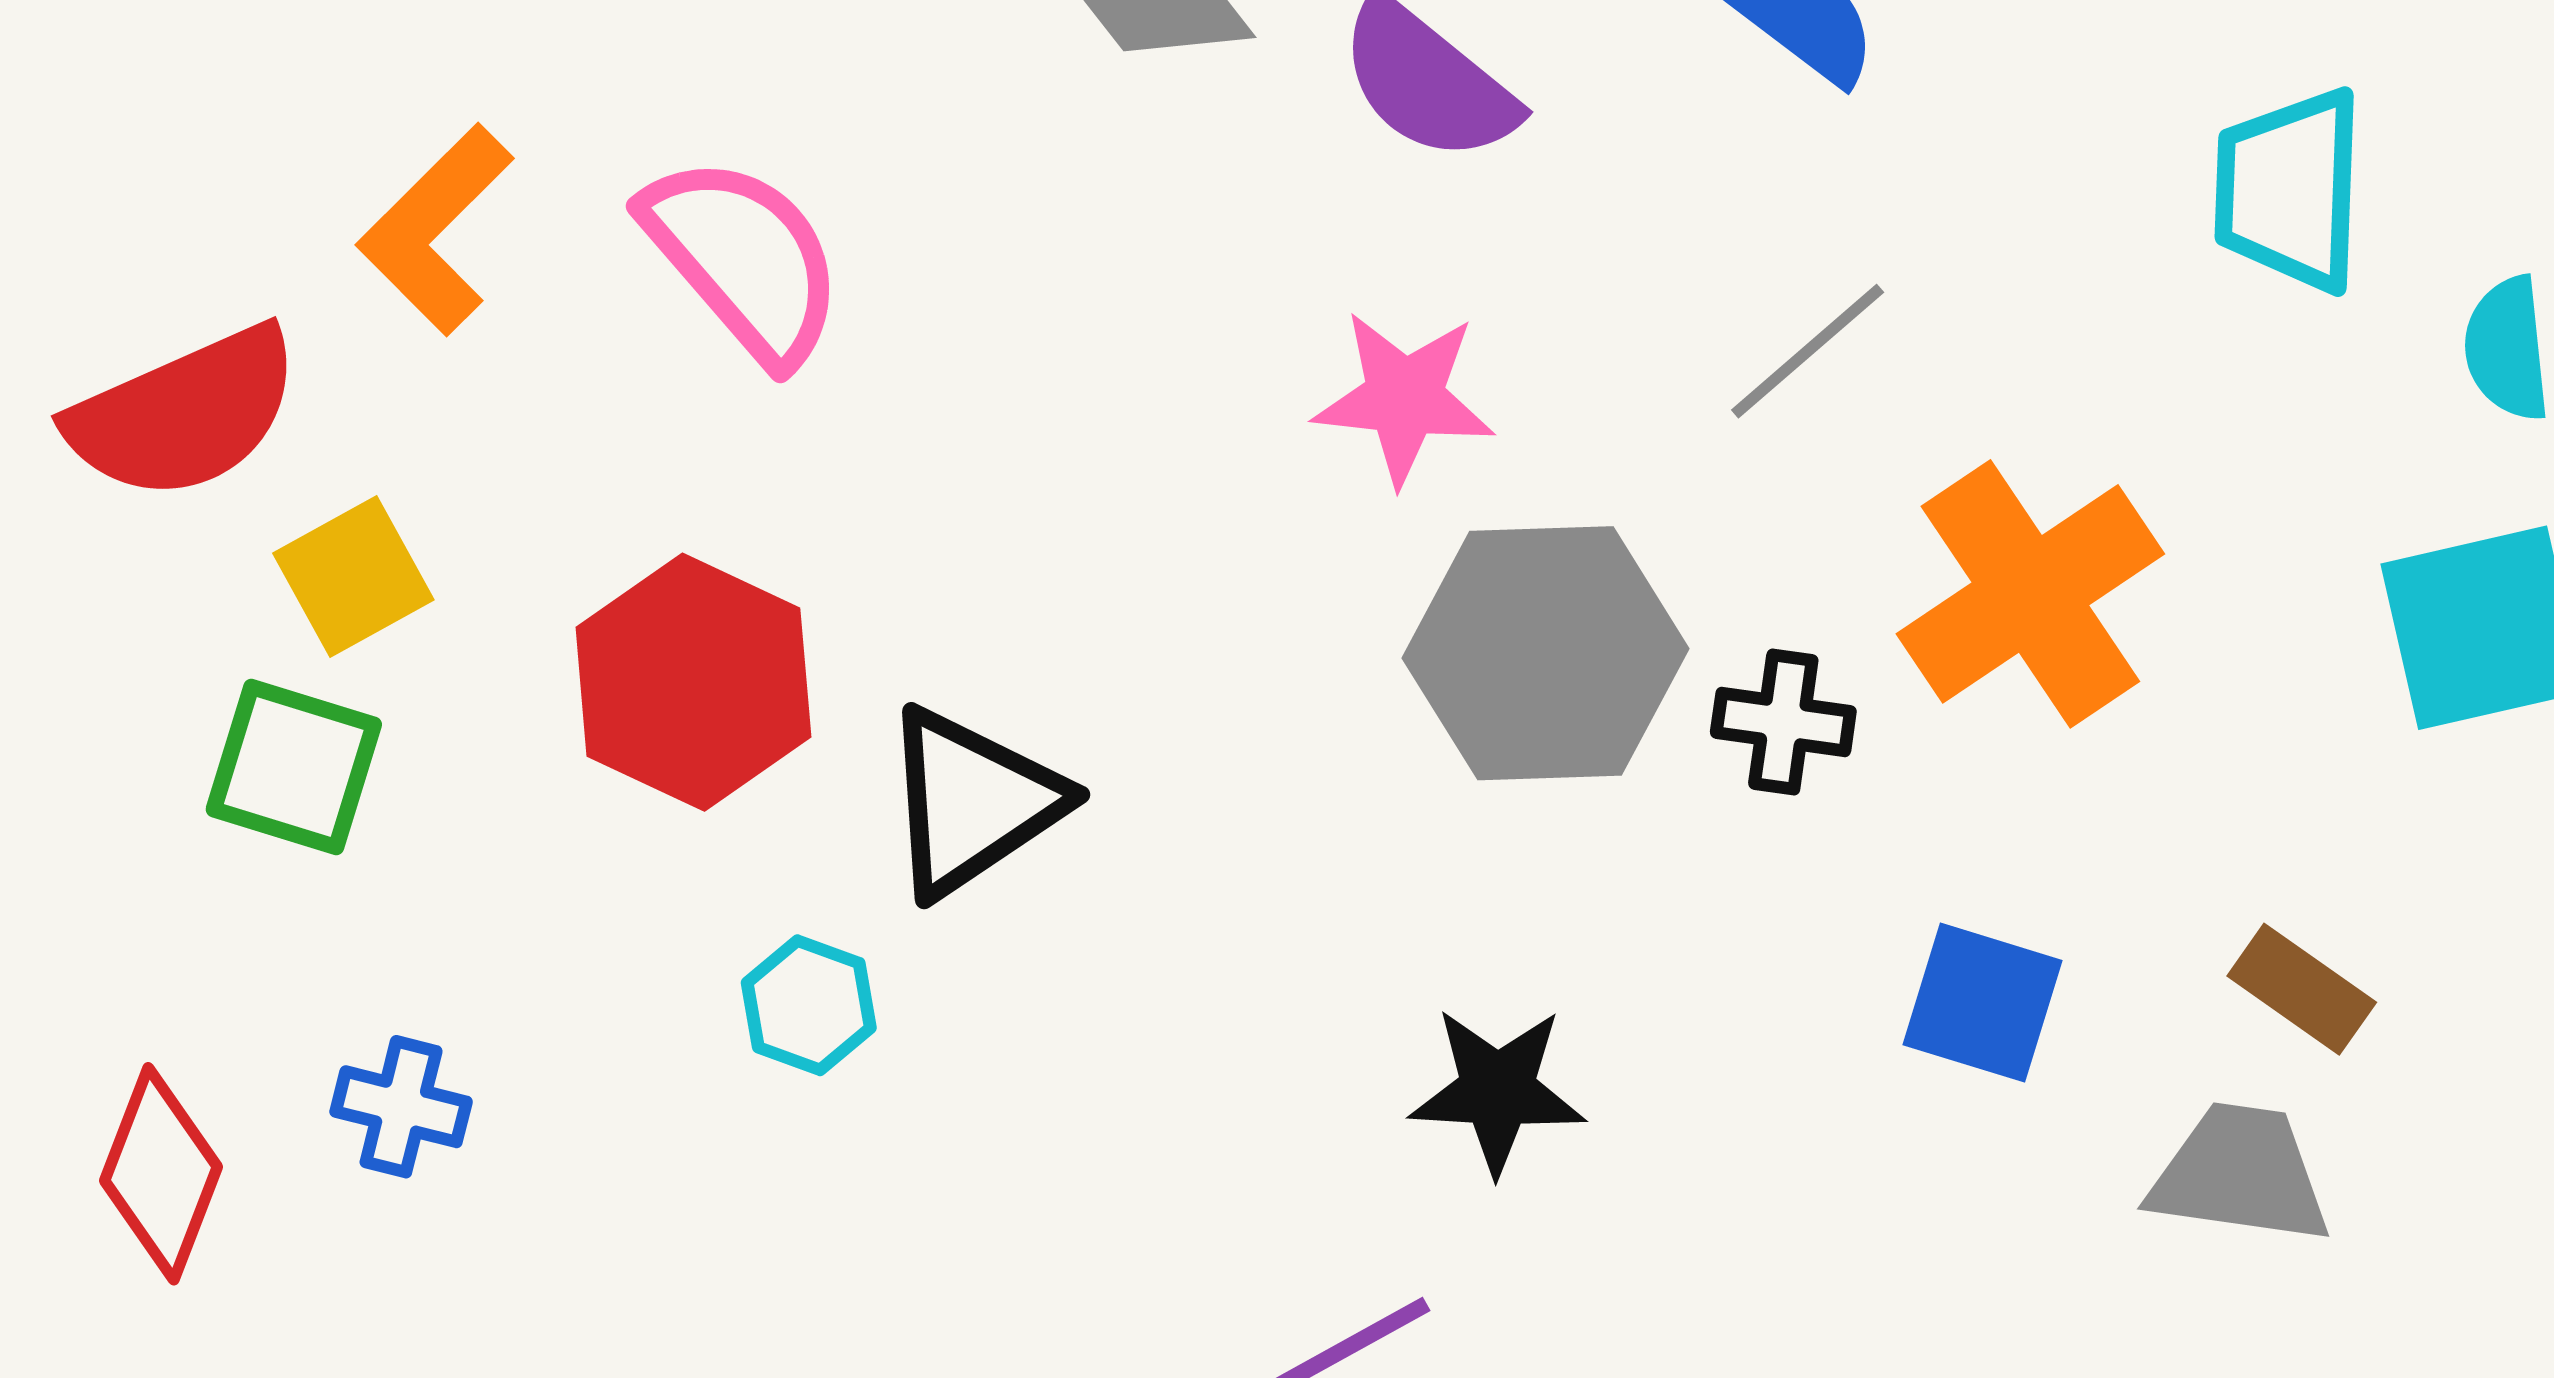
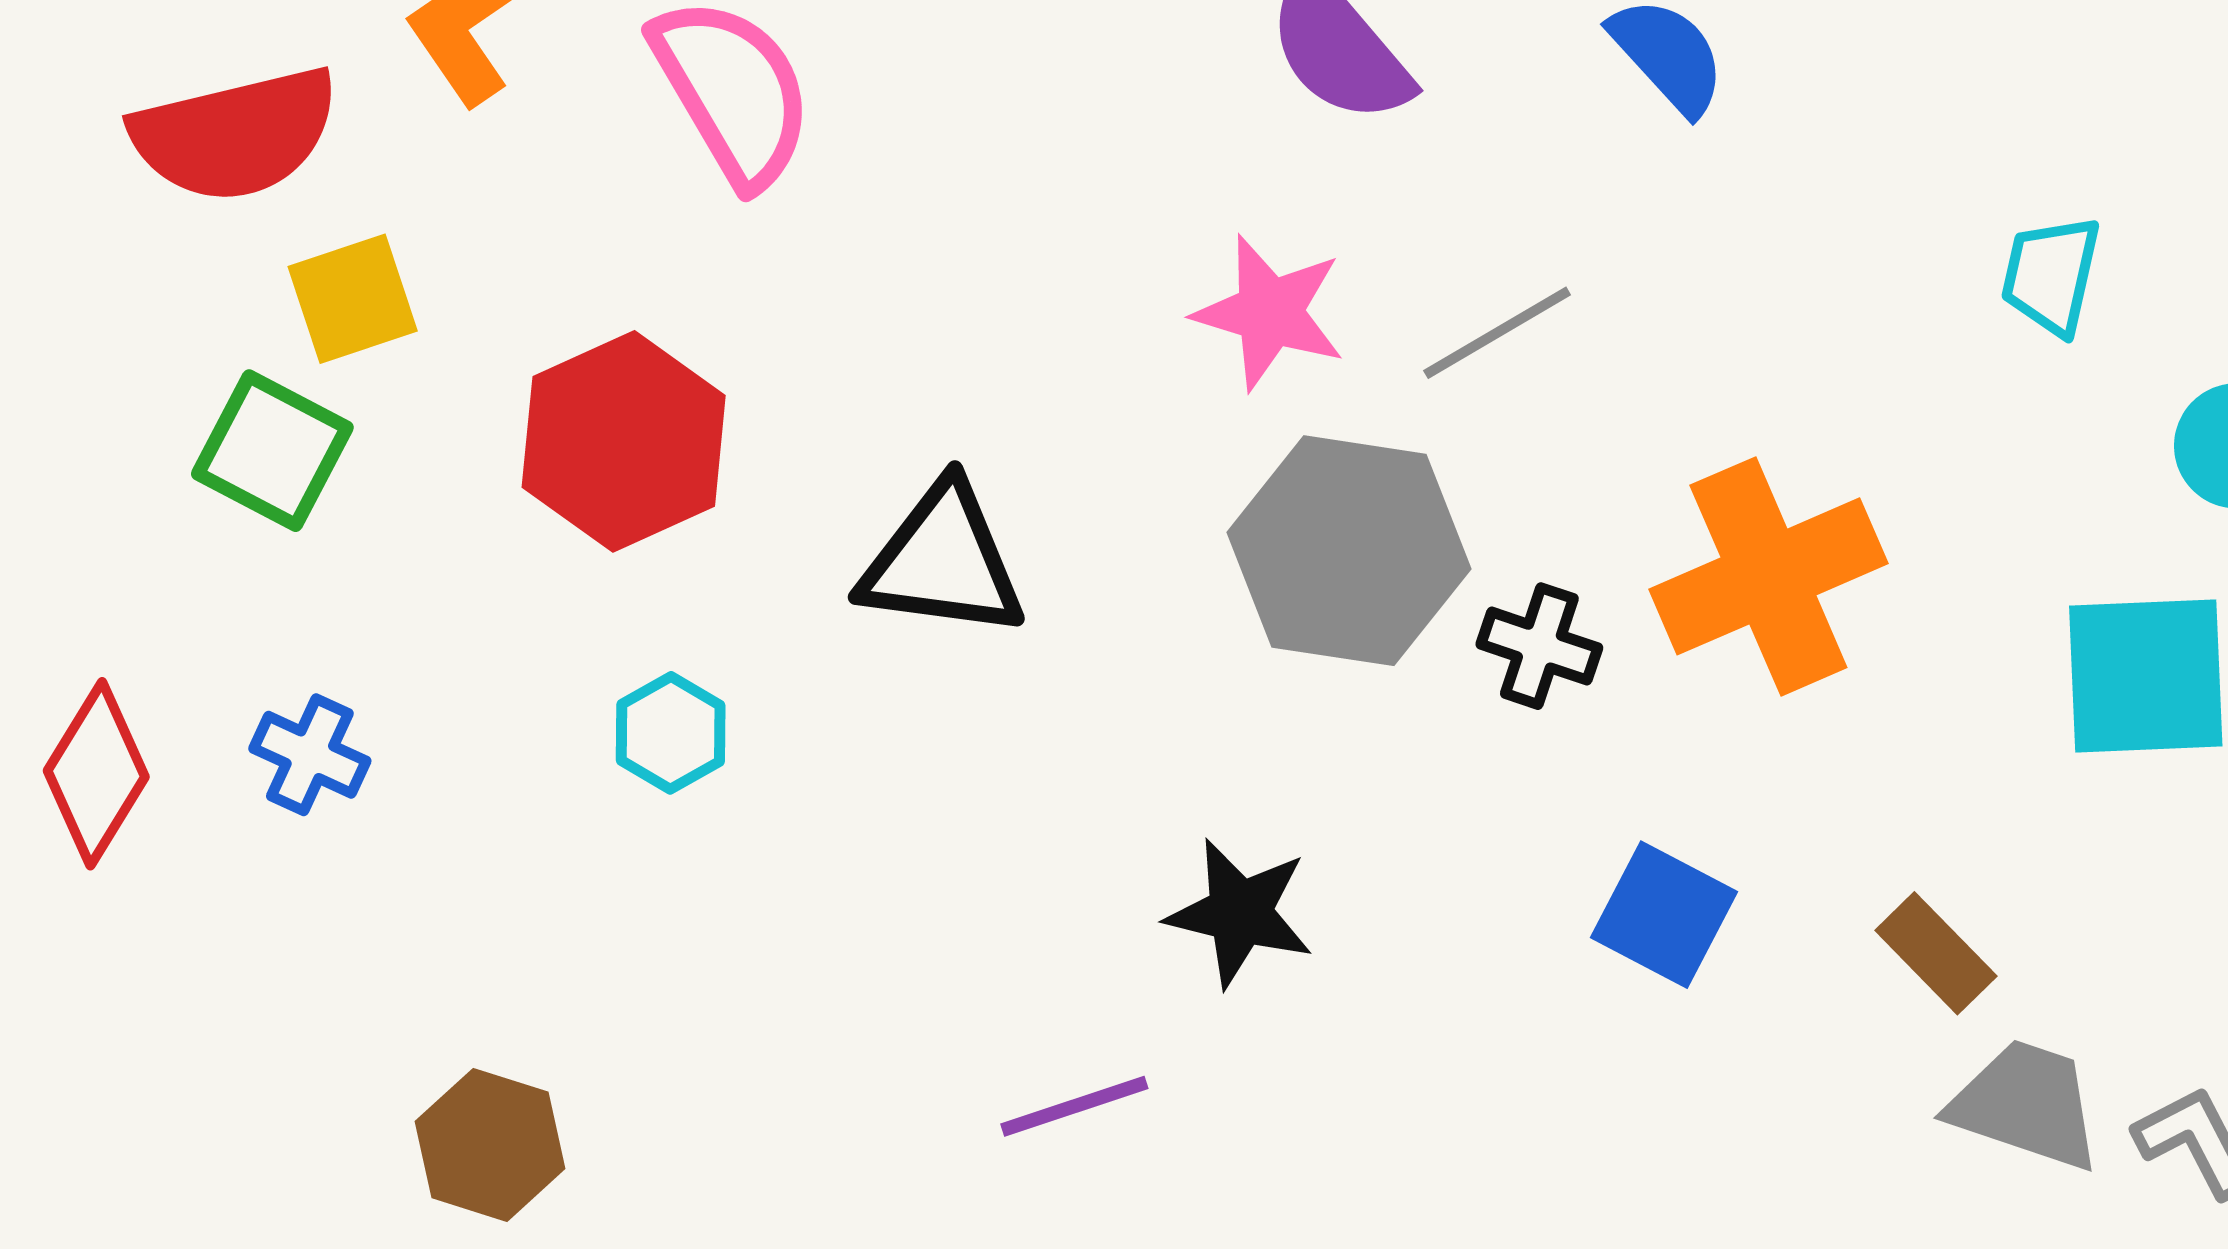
cyan trapezoid: (2289, 190) -> (2051, 275), size x0.7
gray line: (1808, 351) -> (1497, 333), moved
black triangle: (972, 802) -> (943, 561), moved, turned 31
gray trapezoid: (2240, 1174) -> (2026, 1105), moved

